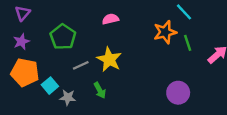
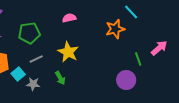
green pentagon: (63, 37) -> (29, 33), turned 30
green line: (188, 43) -> (138, 59), moved
gray line: (81, 65) -> (36, 59), moved

